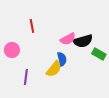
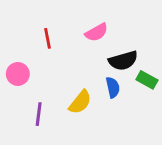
pink semicircle: (68, 39) -> (96, 32), moved
blue semicircle: (62, 59) -> (113, 87), moved

